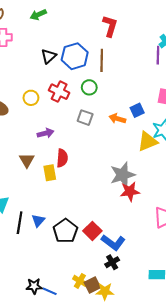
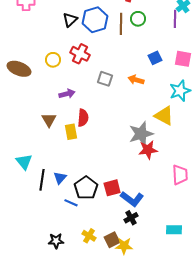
green circle: (89, 87) -> (138, 19), moved
blue square: (137, 110) -> (155, 58), moved
yellow triangle: (148, 141) -> (164, 116), moved, turned 50
red square: (92, 231) -> (112, 188), turned 30
yellow cross: (80, 281) -> (89, 236), moved
blue line: (50, 291) -> (71, 203), moved

